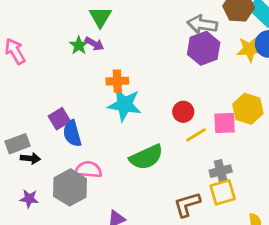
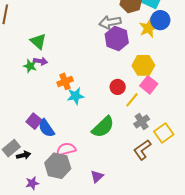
cyan star: (124, 105) -> (76, 96), size x0.7
yellow hexagon: (248, 109) -> (143, 65), moved
pink square: (225, 123) -> (149, 85), turned -30
gray cross: (221, 171) -> (142, 122), moved

